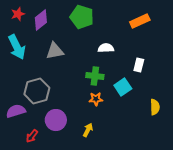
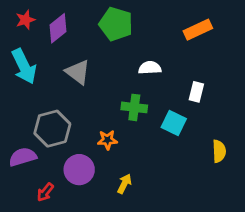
gray triangle: (55, 51) -> (78, 72), turned 48
cyan square: (123, 87) -> (174, 123), turned -30
orange star: (96, 99) -> (107, 140), moved

